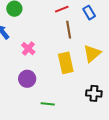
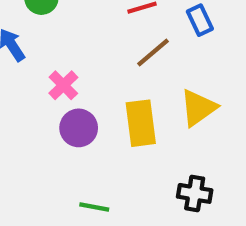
brown line: (69, 30) -> (153, 53), turned 54
purple circle: (27, 79) -> (79, 128), moved

